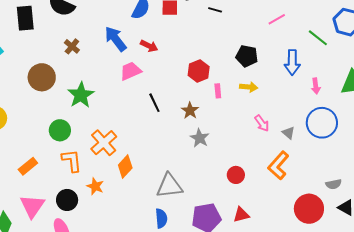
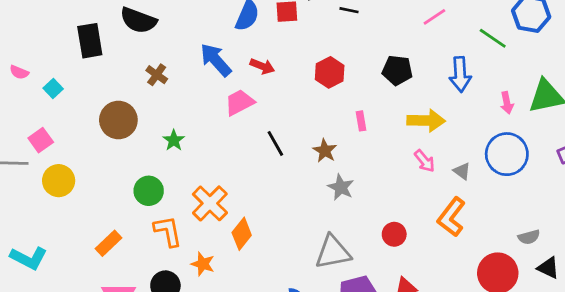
red hexagon: (199, 71) -> (330, 72), moved
pink arrow: (316, 86) -> (507, 103), moved
yellow arrow: (249, 87) -> (426, 121), moved, size x1.5
green star: (81, 95) -> (174, 140), size x0.6
gray triangle: (169, 186) -> (333, 252), moved

